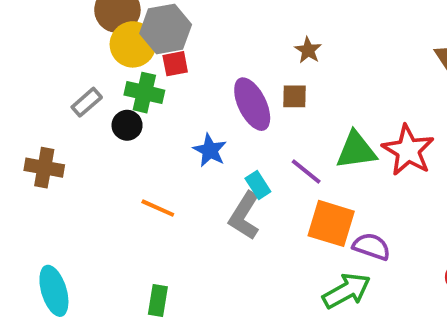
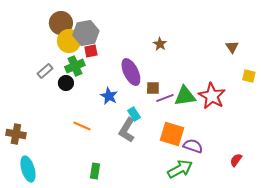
green cross: (144, 93) -> (75, 66), turned -36
brown square: (295, 96) -> (153, 88), moved
brown cross: (44, 168) -> (16, 134), moved
purple line: (306, 171) -> (165, 98), moved, turned -60
green rectangle: (158, 300) -> (95, 171), moved

